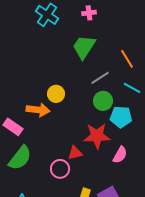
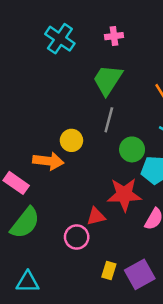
gray line: (100, 78) -> (109, 120), moved, turned -42

